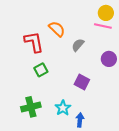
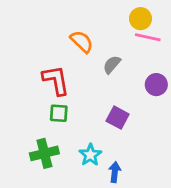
yellow circle: (106, 13) -> (141, 19), moved
red L-shape: (34, 42) -> (56, 80), moved
green square: (41, 70) -> (59, 113), moved, turned 32

